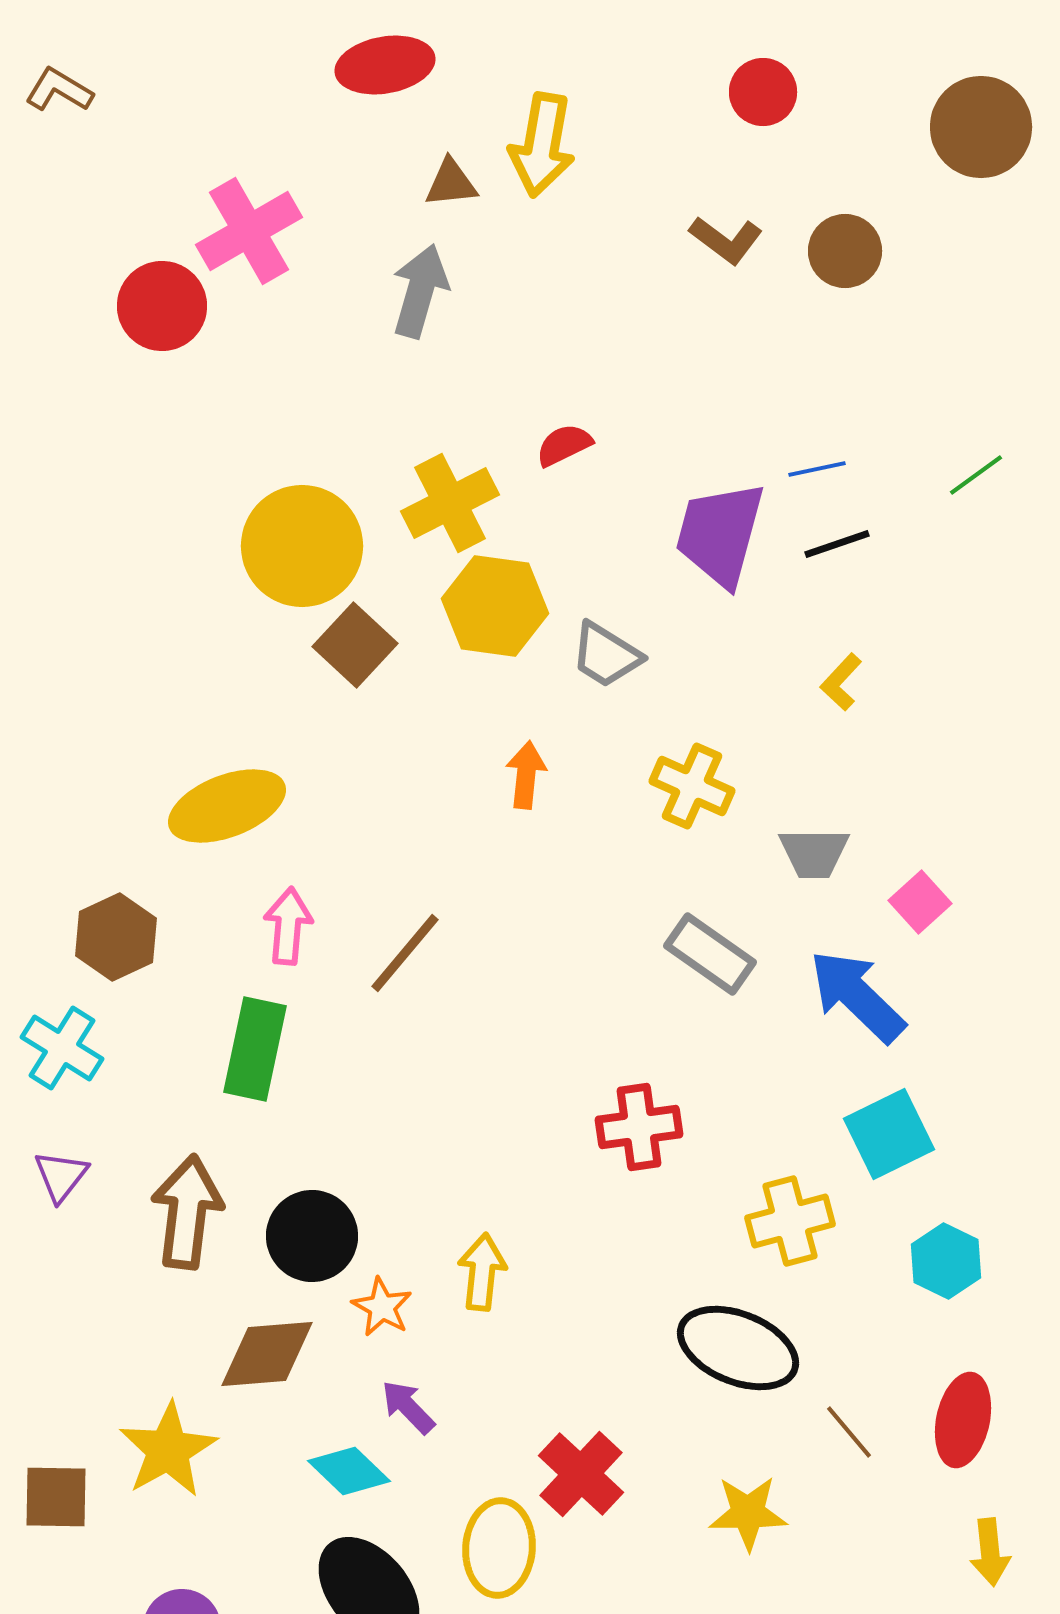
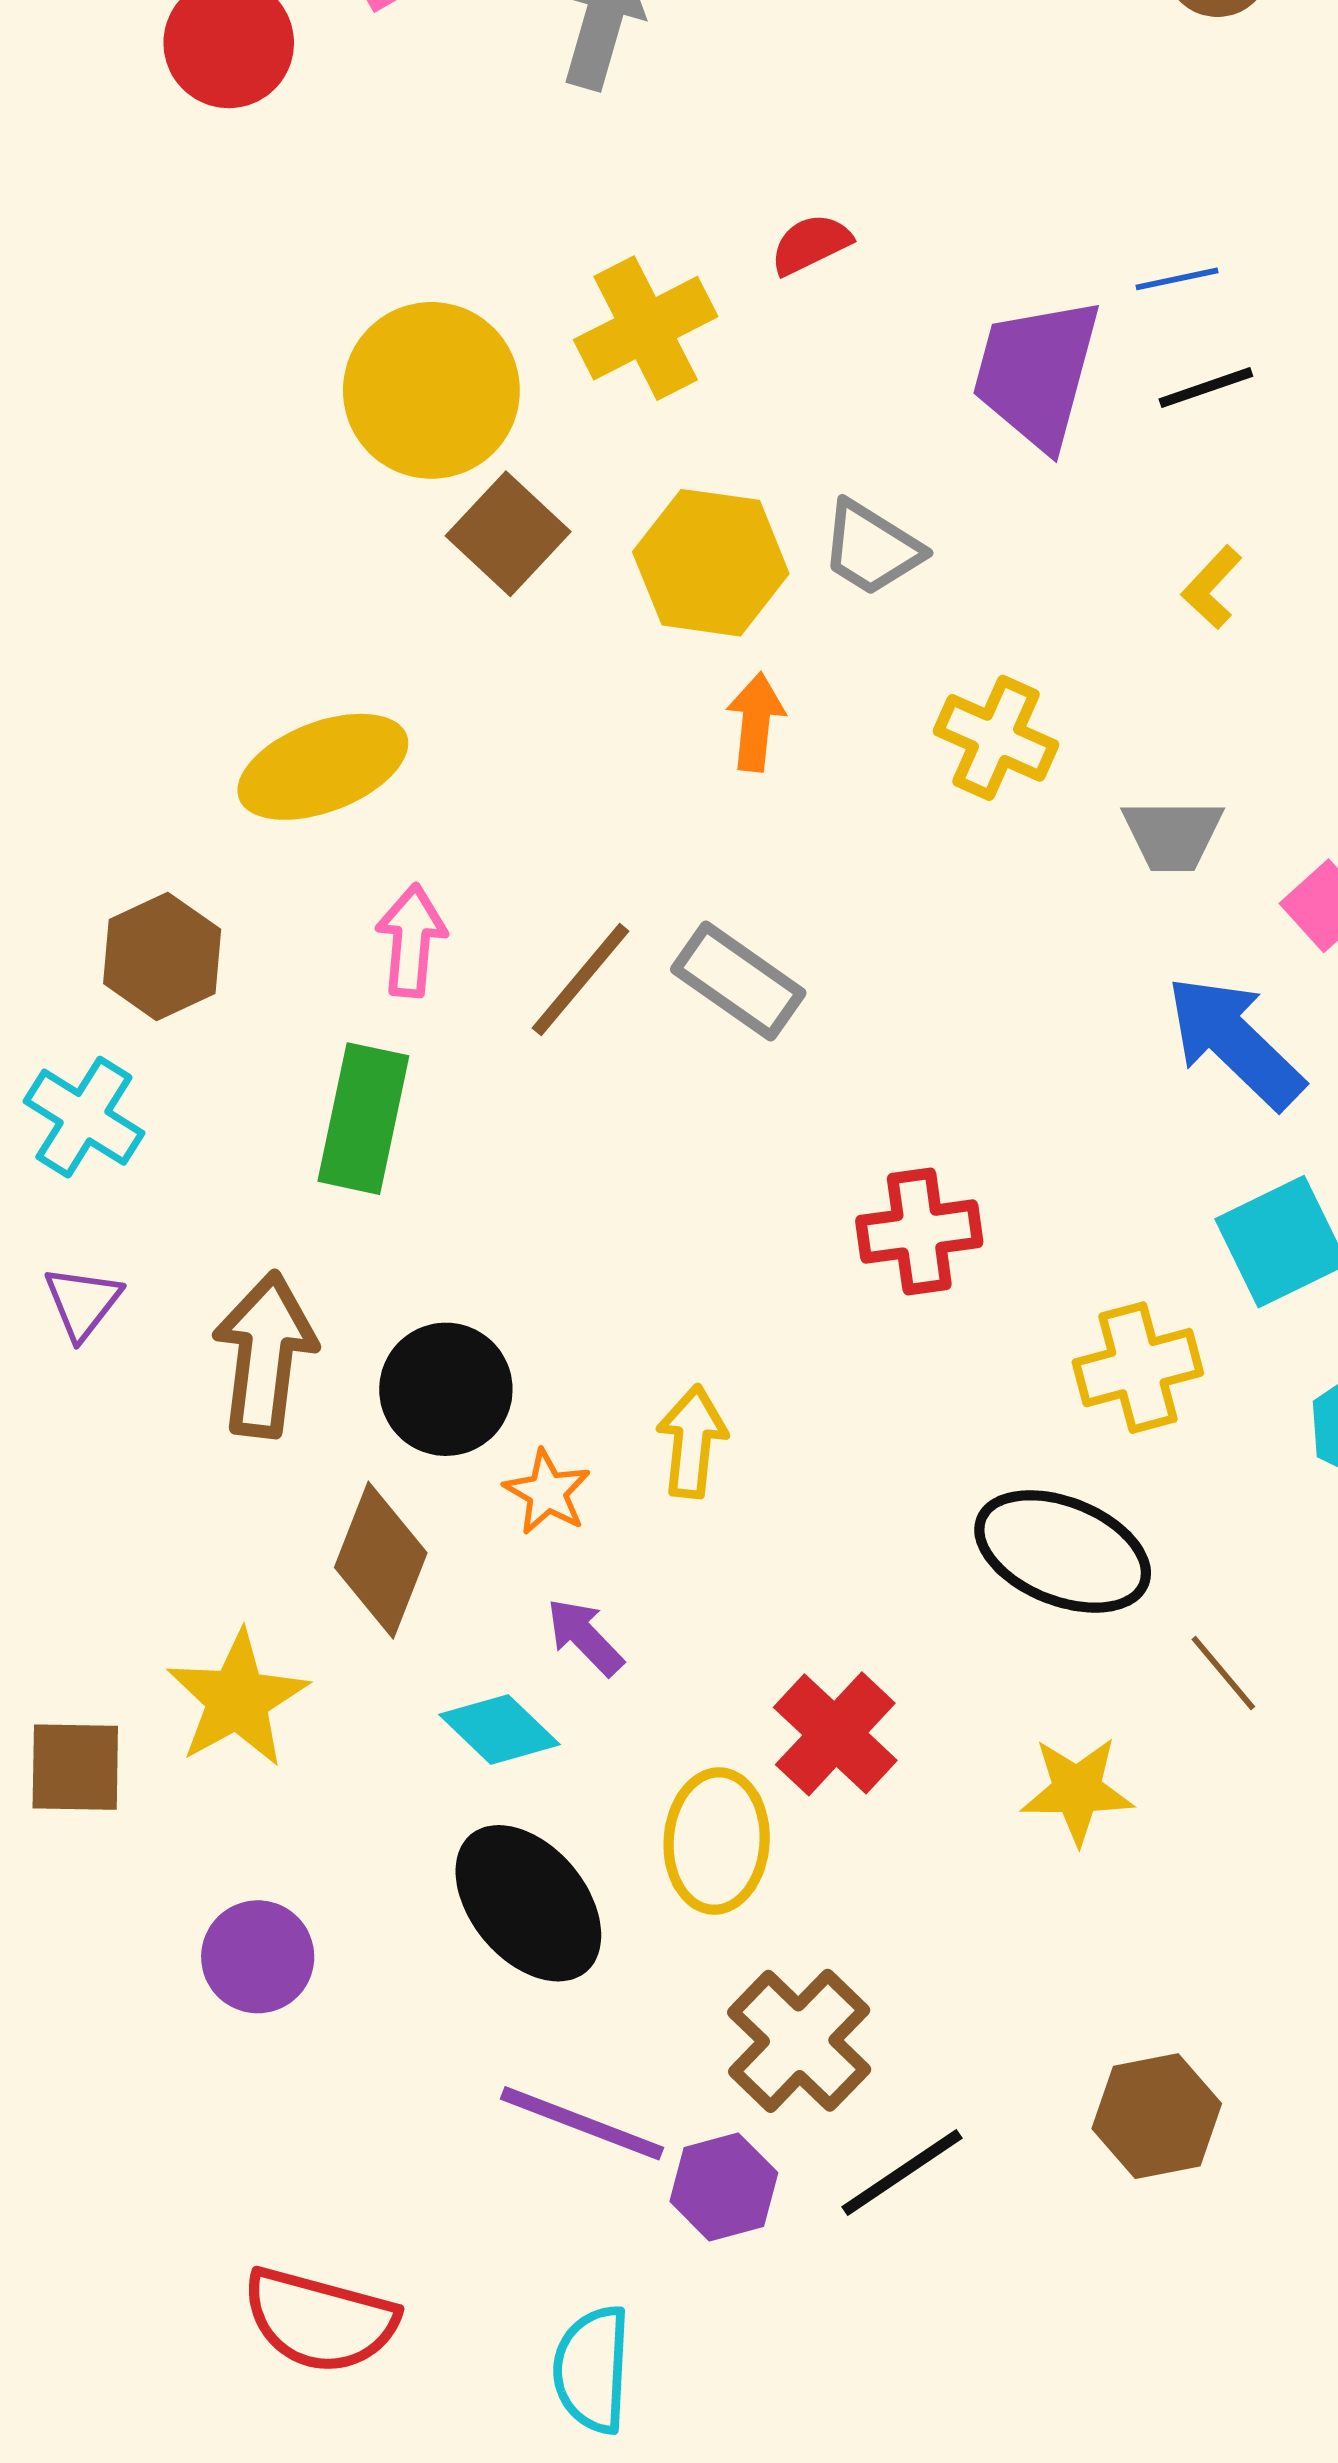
yellow hexagon: (495, 606) -> (711, 563), moved
gray rectangle: (710, 954) -> (738, 981), moved
brown diamond: (267, 1354) -> (381, 1560), turned -64

